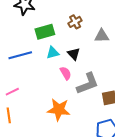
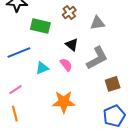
green rectangle: (45, 32) -> (40, 26), turned 36
cyan triangle: (53, 53) -> (42, 68), moved
gray L-shape: (88, 84) -> (97, 58), moved

